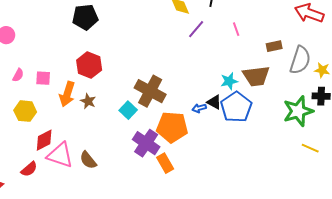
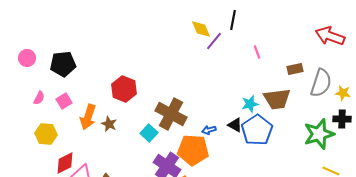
black pentagon: (85, 17) -> (63, 64), moved
purple line: (196, 29) -> (214, 41), moved
red hexagon: (89, 65) -> (124, 89), moved
pink square: (43, 78) -> (64, 101), turned -35
blue arrow: (199, 108) -> (209, 130), moved

